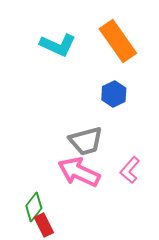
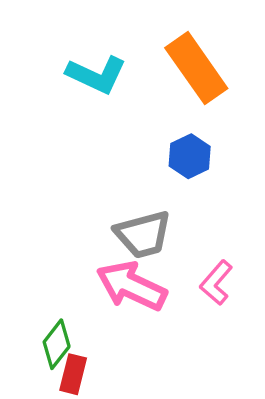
red rectangle: (44, 225) -> (73, 374), turned 40

